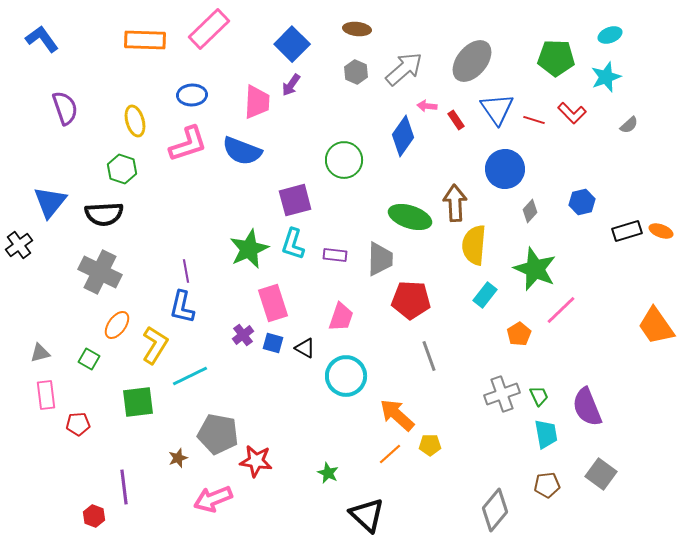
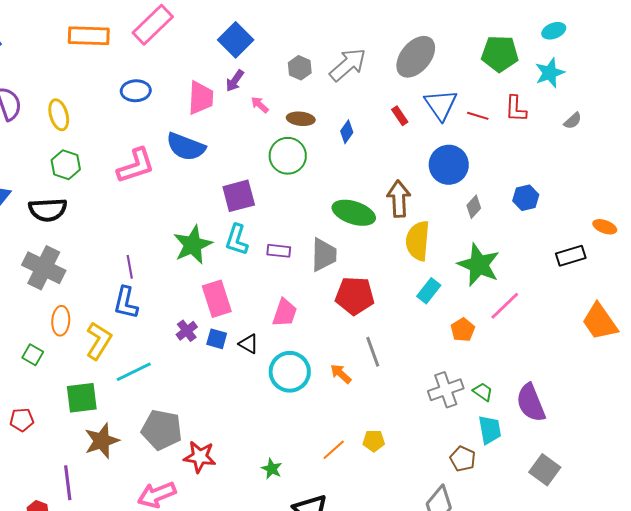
brown ellipse: (357, 29) -> (301, 119), moved
pink arrow: (427, 106) -> (260, 105), moved, turned 36
red L-shape: (572, 113) -> (516, 109), turned 48
yellow ellipse: (135, 121) -> (59, 115), moved
blue diamond: (403, 136) -> (347, 132), size x0.6
pink L-shape: (188, 144) -> (136, 166), moved
black rectangle: (627, 231) -> (571, 256), moved
orange ellipse: (117, 325) -> (61, 321), turned -32
green trapezoid: (539, 396) -> (483, 392), turned -30
orange arrow: (397, 415) -> (341, 374), moved, size x0.6
brown star: (178, 458) -> (102, 441), moved, size x1.8
brown pentagon: (547, 485) -> (463, 459), moved, turned 30

